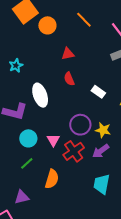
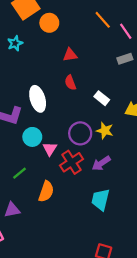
orange line: (84, 20) -> (103, 20), moved
cyan star: (16, 66) -> (15, 43), moved
yellow star: (103, 130) -> (105, 131), moved
cyan circle: (28, 138) -> (32, 137), moved

